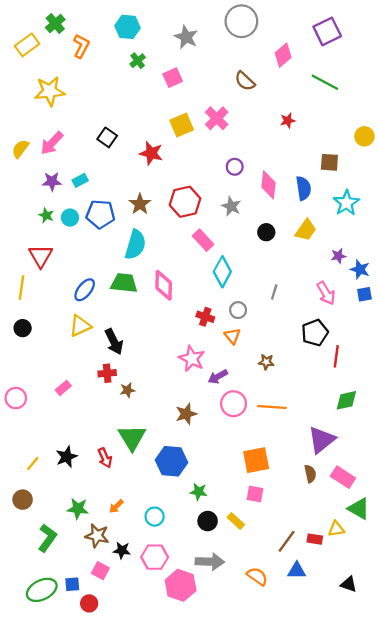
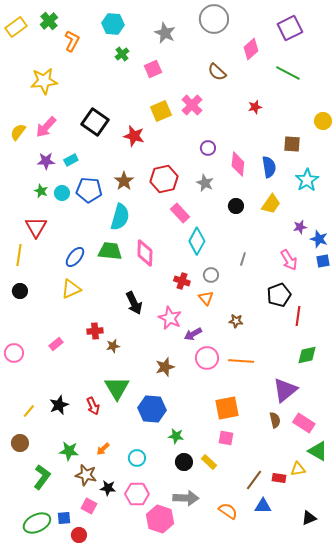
yellow rectangle: (27, 45) -> (16, 27), moved
black square: (107, 137) -> (95, 122), size x1.5
black arrow: (114, 342) -> (134, 303), moved
black triangle: (349, 584) -> (309, 518), turned -42

